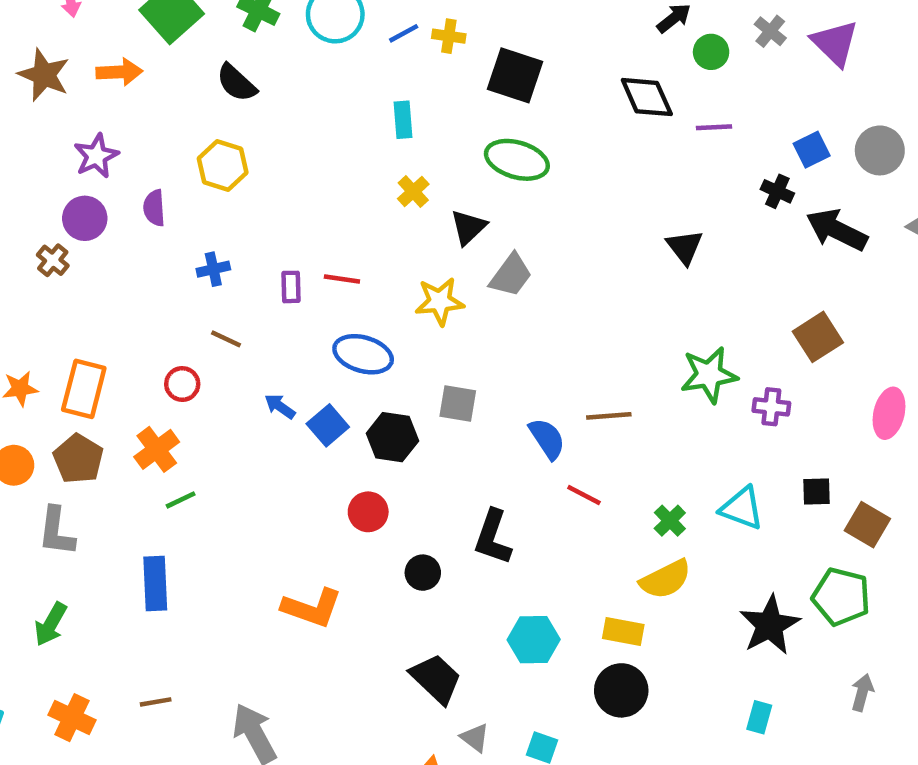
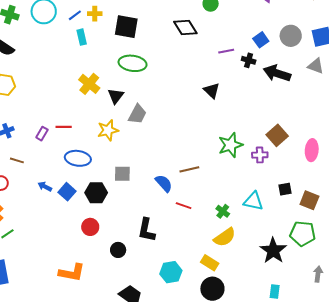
cyan rectangle: (403, 120) -> (82, 37), moved
purple line: (714, 127) -> (226, 51), moved
yellow cross: (413, 191) -> (89, 84), size x1.5
purple rectangle: (291, 287) -> (42, 134), turned 40
brown square: (818, 337) -> (277, 135), moved
yellow rectangle: (623, 631) -> (210, 263), turned 30

